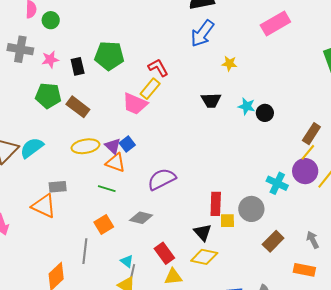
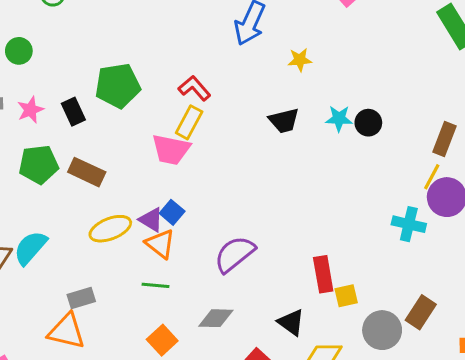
yellow line: (308, 152) -> (432, 177), moved
orange triangle: (115, 163) -> (160, 244), turned 30
gray circle: (251, 209) -> (382, 330), moved
black triangle: (203, 232) -> (291, 322), moved

